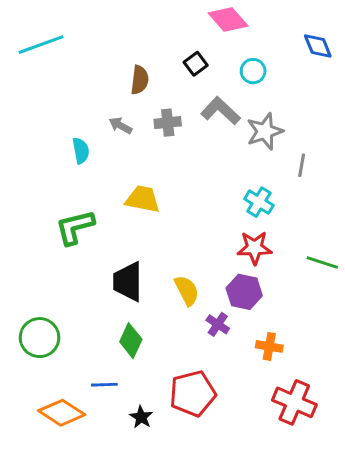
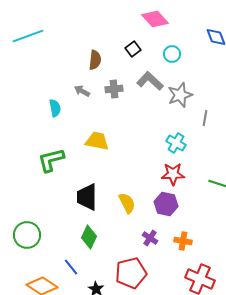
purple cross: (218, 324) -> (150, 238), moved
blue line: (104, 385) -> (71, 267), turned 54

